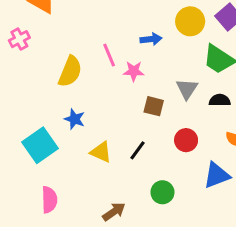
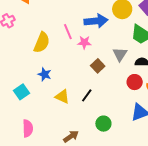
blue arrow: (151, 39) -> (96, 21), size x1.6
brown square: (154, 106) -> (98, 66), turned 32
red circle: (186, 140) -> (135, 82), moved
cyan square: (40, 145) -> (21, 92), size x0.7

